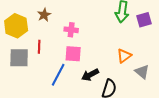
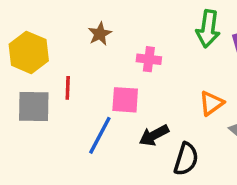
brown star: (44, 15) -> (100, 34), moved
pink cross: (71, 30) -> (149, 59), moved

